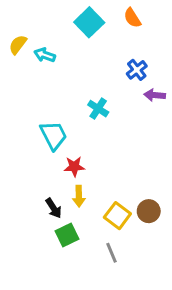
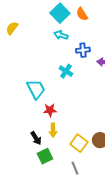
orange semicircle: (132, 18) -> (82, 14), moved
cyan arrow: (45, 55) -> (61, 35), moved
blue cross: (137, 70) -> (83, 50), moved, turned 32

